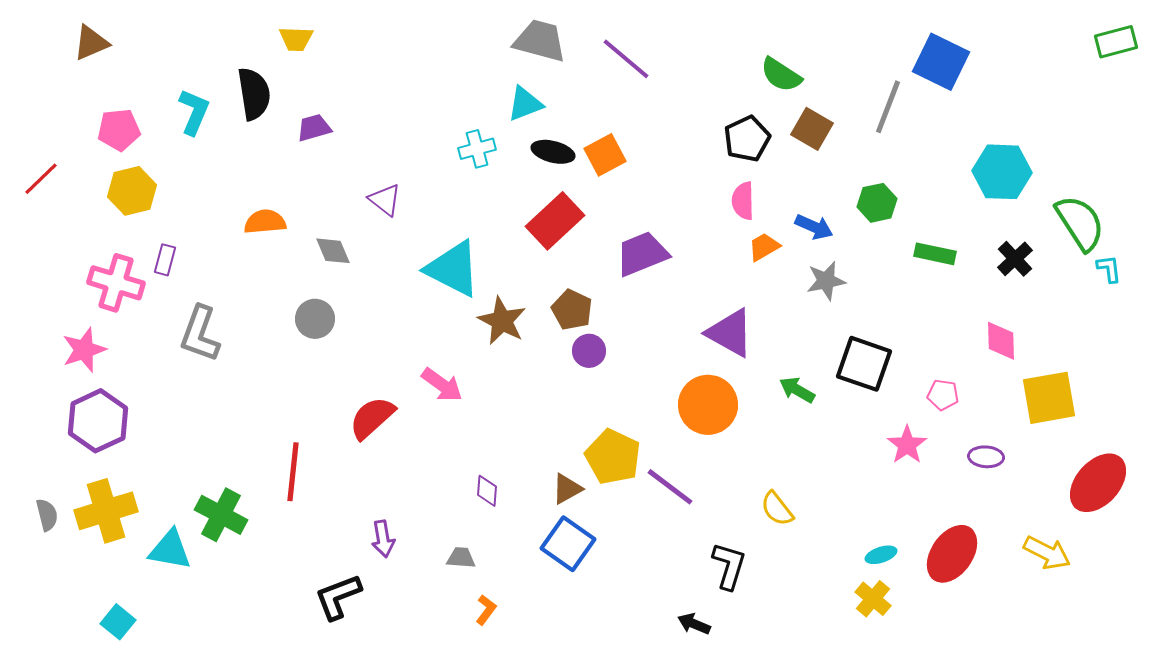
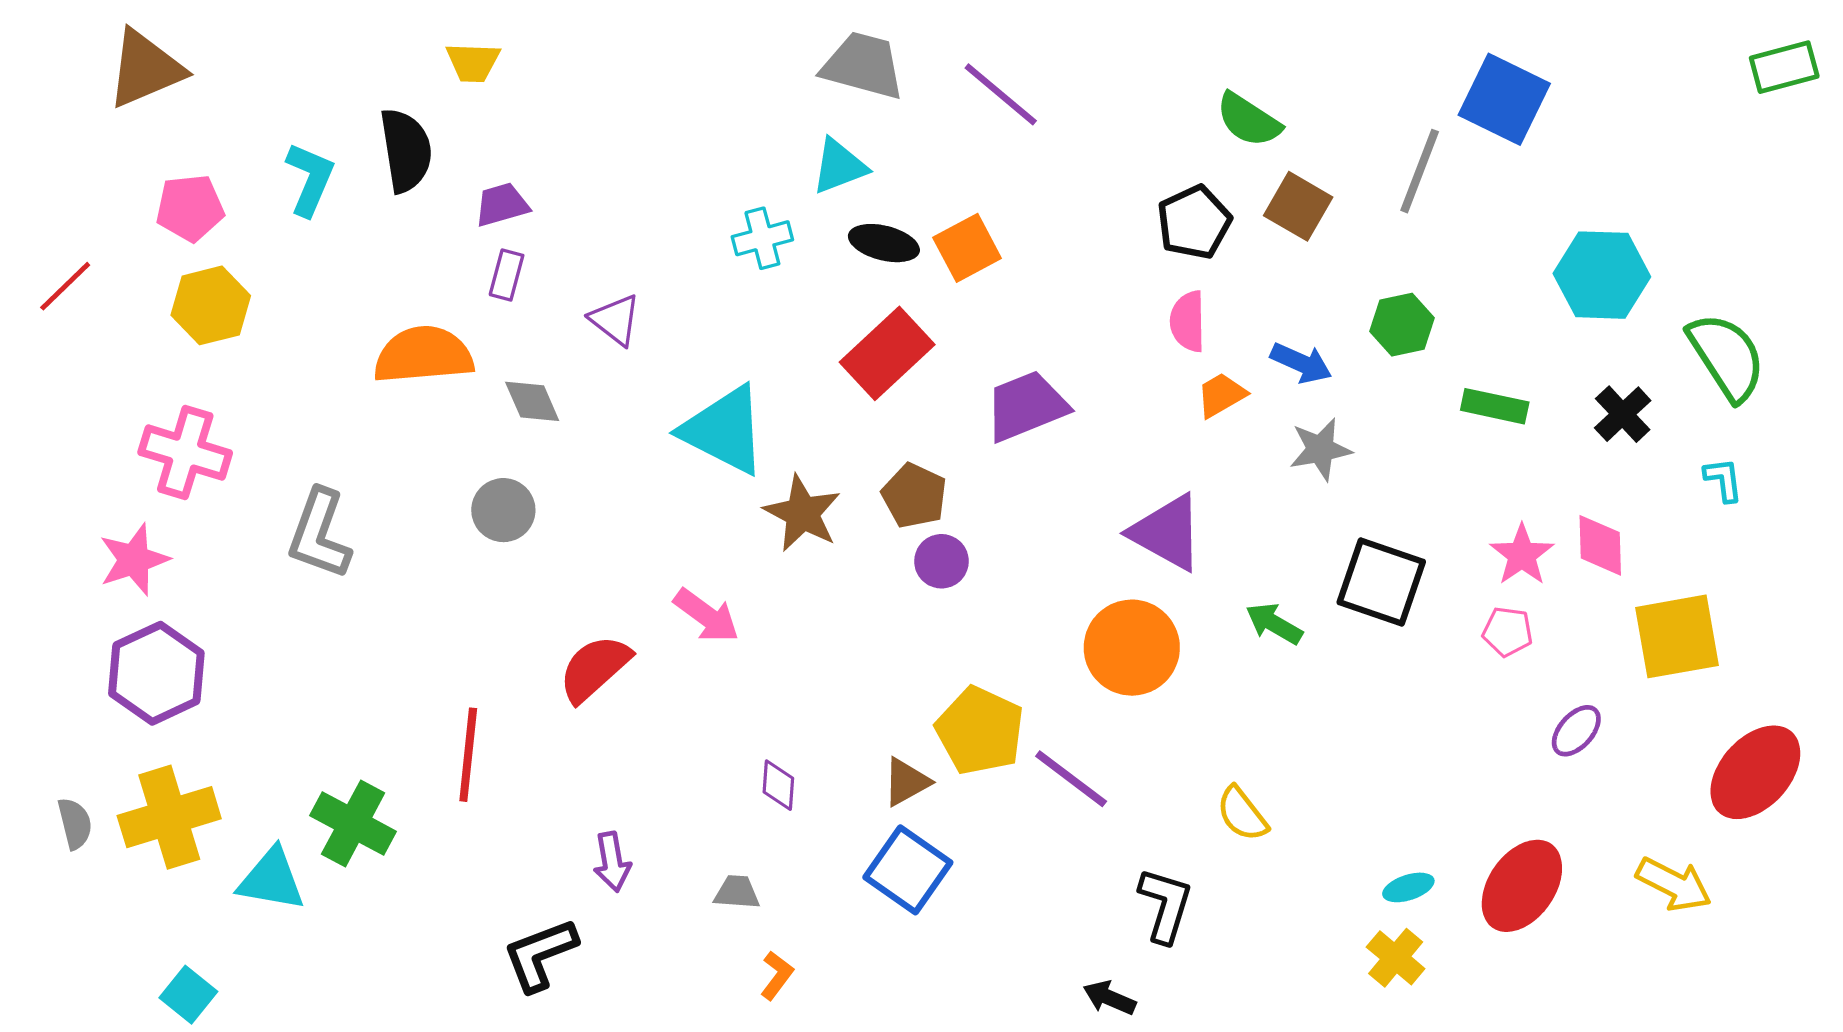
brown triangle: (91, 43) -> (145, 69), size x1.4
orange semicircle: (265, 222) -> (423, 355), size x1.5
purple rectangle: (165, 260) -> (507, 275), moved
cyan L-shape: (1109, 269) -> (1723, 480), moved
pink star: (907, 445) -> (1522, 555), moved
purple ellipse: (986, 457) -> (1576, 731), turned -52

